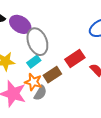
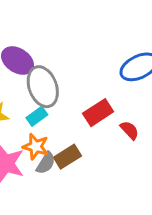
brown rectangle: (52, 75) -> (67, 157), moved

